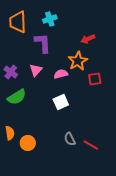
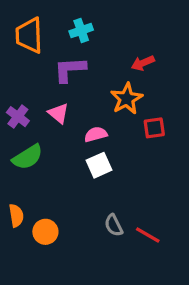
purple L-shape: (43, 43) -> (70, 69), turned -90
pink triangle: (36, 70) -> (58, 113), turned -32
pink semicircle: (61, 74) -> (96, 134), moved

